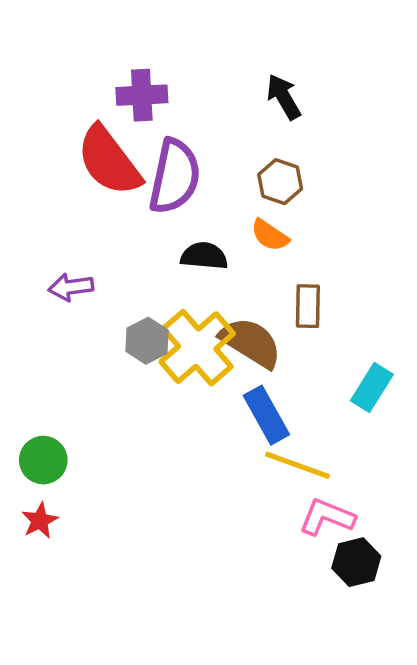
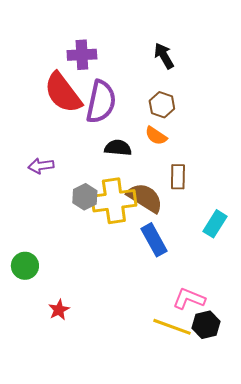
yellow cross: (197, 348) -> (114, 201), turned 33
yellow line: (297, 465) -> (172, 327), moved
red star: (40, 521) -> (59, 310), moved

